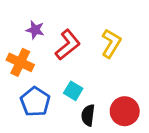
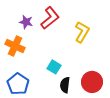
red L-shape: (68, 45) -> (50, 18), moved
blue pentagon: (35, 102) -> (18, 84), moved

